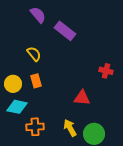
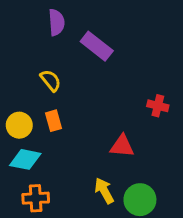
purple semicircle: (38, 15) -> (56, 22), turned 36
orange cross: (35, 127) -> (36, 198), moved

